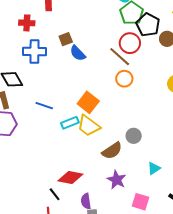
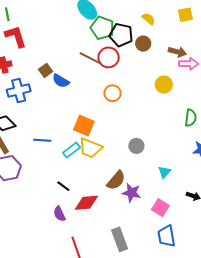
brown line: (120, 57) -> (91, 58), moved
brown semicircle: (112, 151) -> (116, 180), moved
black line: (55, 194) -> (63, 186), moved
purple semicircle: (86, 201) -> (59, 214), moved
pink square: (140, 202) -> (160, 208), turned 30

